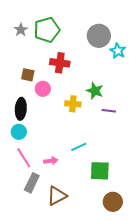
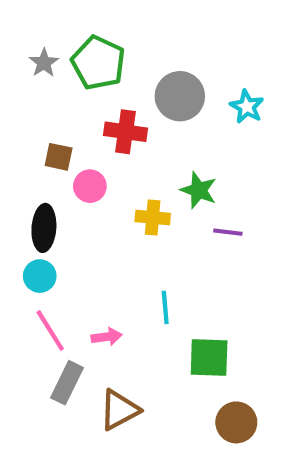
green pentagon: (47, 30) -> (98, 63), turned -30
gray circle: (99, 36) -> (180, 96), moved
cyan line: (79, 147) -> (165, 307), turned -70

